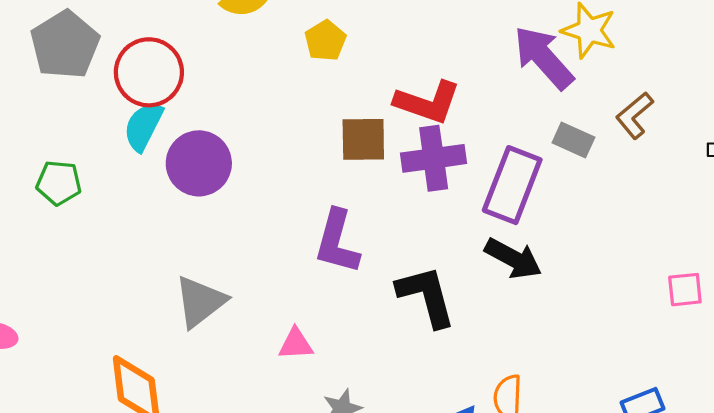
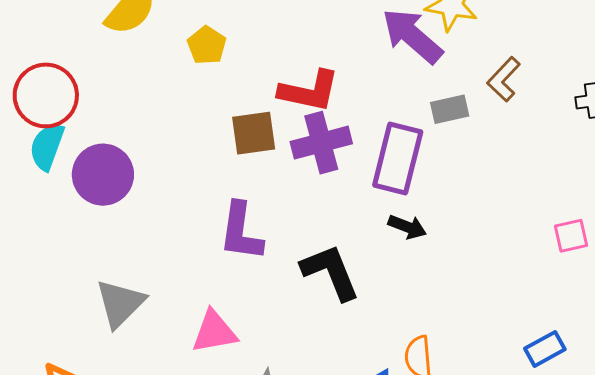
gray rectangle: (573, 140) -> (450, 109), turned -30
black arrow: (513, 259) -> (407, 227), size x0.7
pink triangle: (296, 344) -> (214, 332), size x1.4

